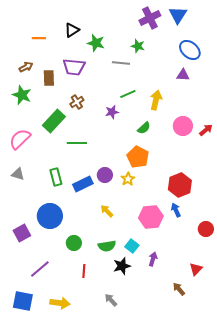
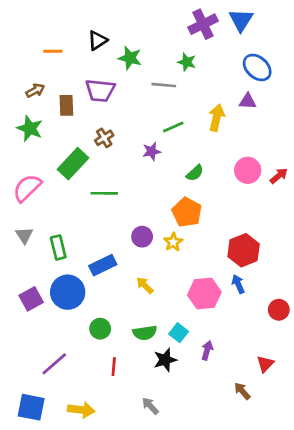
yellow arrow: (156, 100) -> (217, 118), moved
gray triangle: (18, 174) -> (24, 235), turned 40
green rectangle: (56, 177) -> (58, 247), moved
blue rectangle: (83, 184) -> (103, 265), moved
purple square: (22, 233) -> (31, 299), moved

